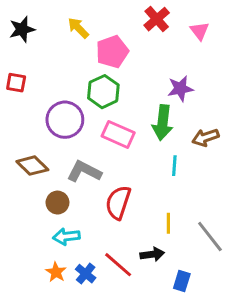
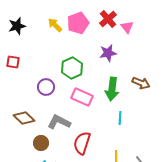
pink triangle: (200, 31) -> (127, 27), moved
pink pentagon: (112, 52) -> (78, 23), moved
purple star: (180, 89) -> (108, 53), moved
purple circle: (65, 120) -> (46, 87), size x0.7
brown arrow: (205, 137) -> (141, 83), moved, turned -138

